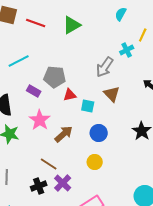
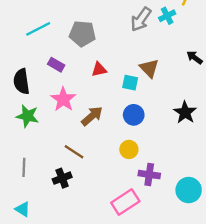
gray arrow: (105, 67) -> (141, 19), moved
gray pentagon: (55, 77) -> (82, 34), moved
cyan square: (88, 106) -> (130, 83), moved
purple cross: (63, 183) -> (149, 175), moved, turned -36

